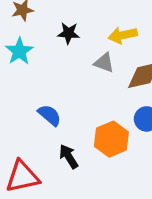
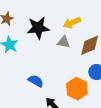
black star: (69, 33) -> (38, 28), size x1.6

